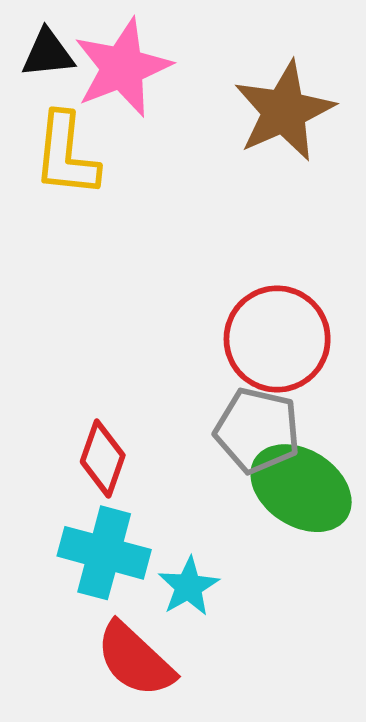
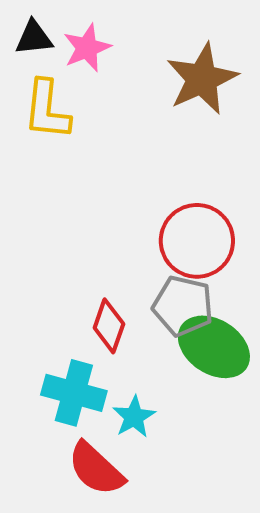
pink star: (122, 68) -> (87, 48), size x0.7
red diamond: (103, 459) -> (109, 326), moved

